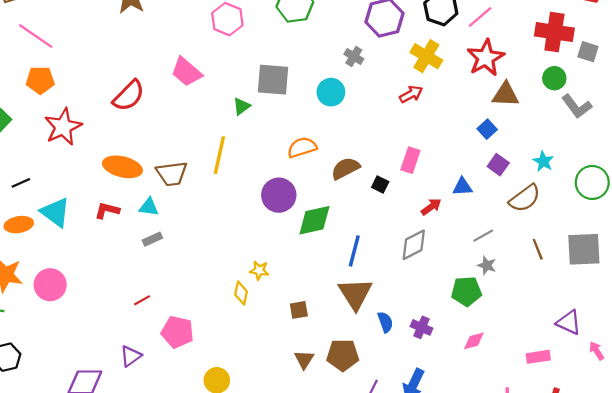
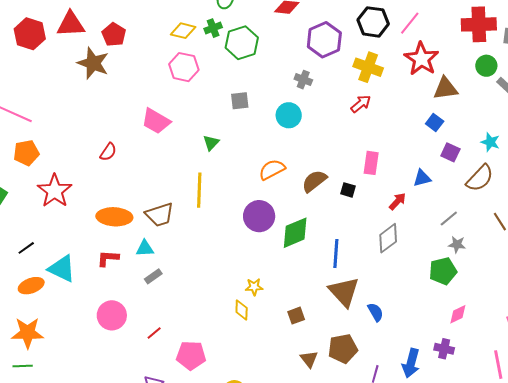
gray square: (273, 80) -> (240, 101), moved, size x0.6
red semicircle: (129, 96) -> (108, 152), size x0.6
pink circle: (50, 285) -> (112, 315), moved
purple cross: (421, 327) -> (444, 349), moved

